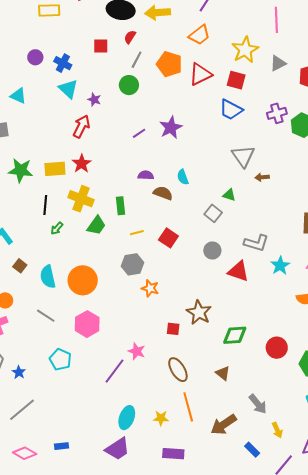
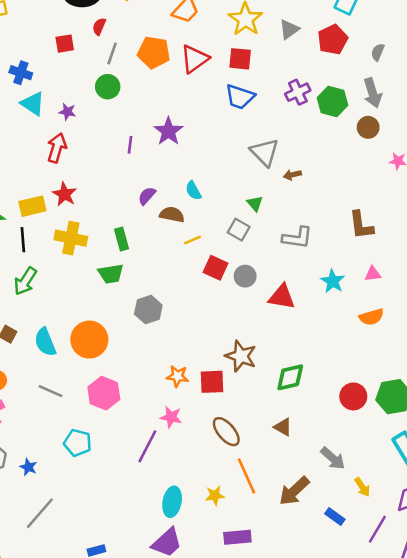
purple line: (139, 133) -> (130, 145), turned -40
purple semicircle: (146, 175) -> (147, 196), turned -42
green triangle: (229, 195) -> (255, 203), turned 40
black line: (45, 205) -> (23, 240), moved
green trapezoid: (96, 225) -> (111, 274), moved, turned 55
green arrow: (57, 228) -> (25, 281), moved, size x1.6
yellow line: (137, 233) -> (192, 240), moved
red square: (168, 238) -> (216, 268), moved
gray L-shape: (256, 243) -> (297, 238), moved
orange star: (150, 288) -> (177, 376), moved
red square: (173, 329) -> (212, 382), size x1.5
red circle: (277, 348) -> (353, 396), moved

